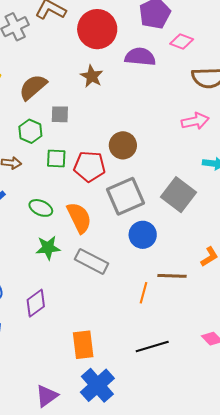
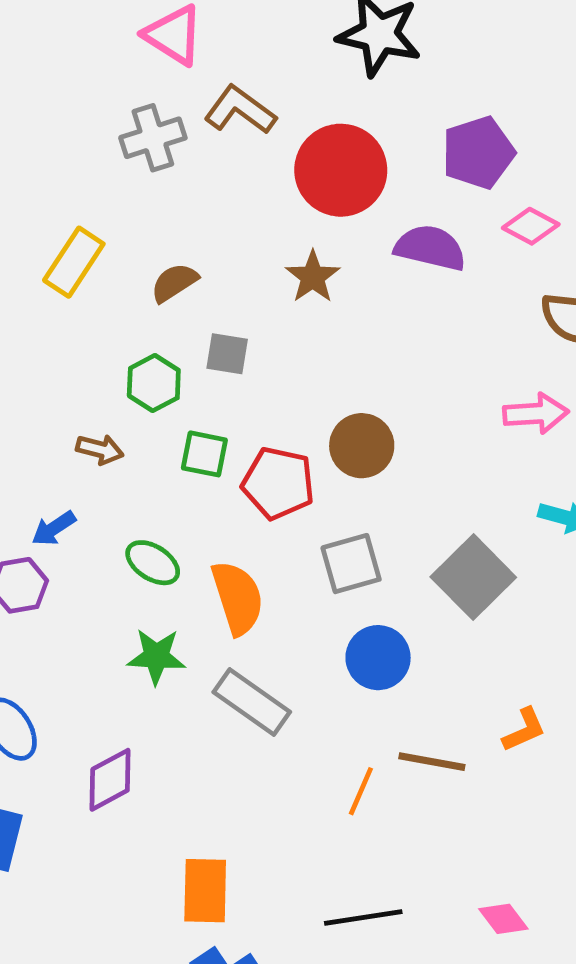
brown semicircle: (33, 87) -> (174, 283), size x0.7
gray square: (125, 196) -> (351, 564), size x0.7

